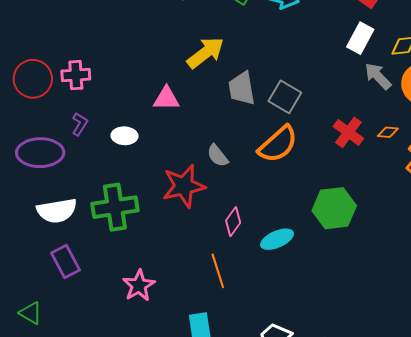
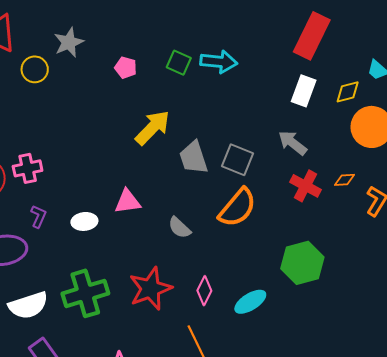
gray arrow: (378, 76) -> (293, 143), moved
pink triangle: (166, 99) -> (127, 202), moved
red star: (184, 186) -> (150, 289), moved

